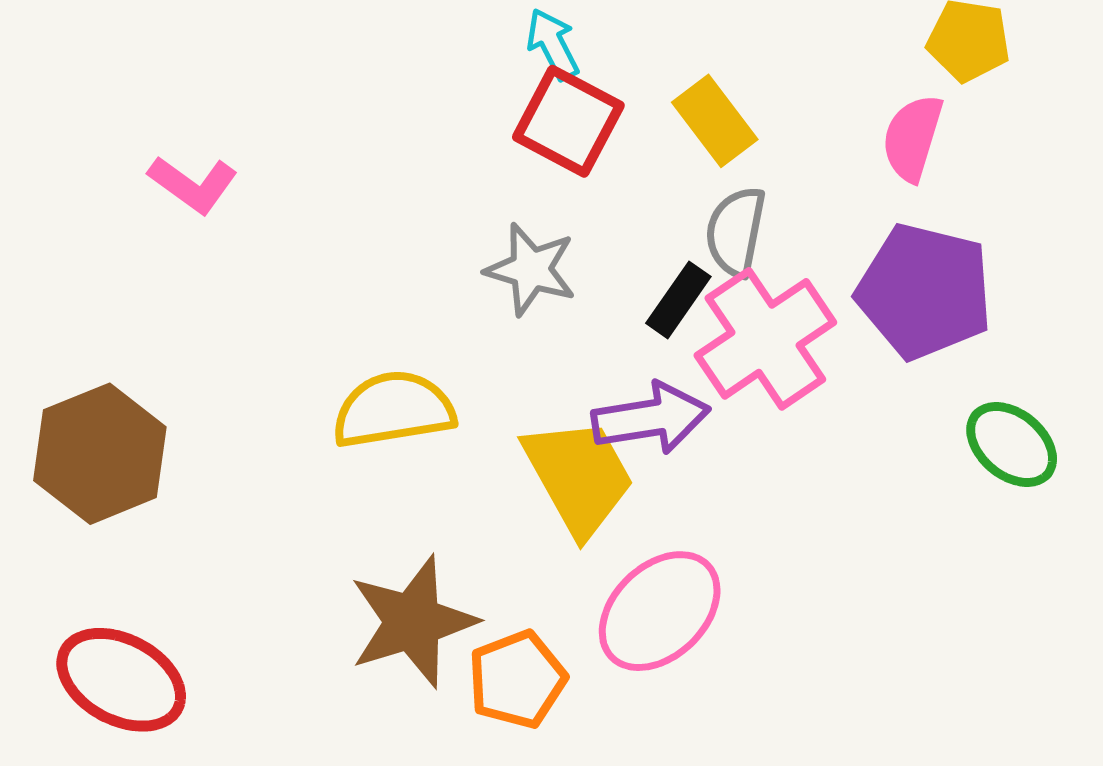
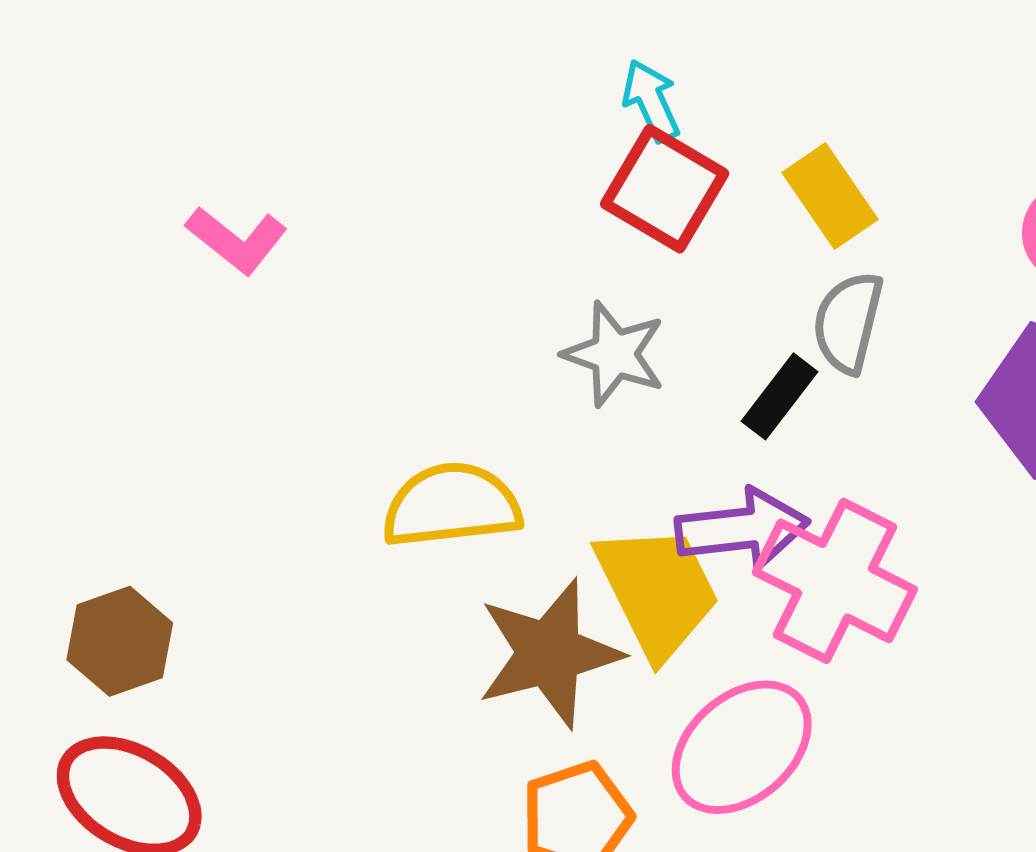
pink cross: (765, 339) -> (835, 581), moved, turned -32
brown hexagon: (100, 454) -> (120, 641), moved, size x0.7
brown star: (413, 622) -> (549, 653), moved

